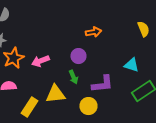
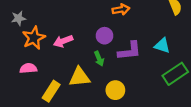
purple L-shape: (102, 84) -> (130, 51), moved

